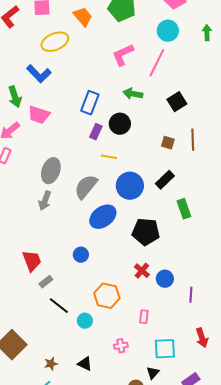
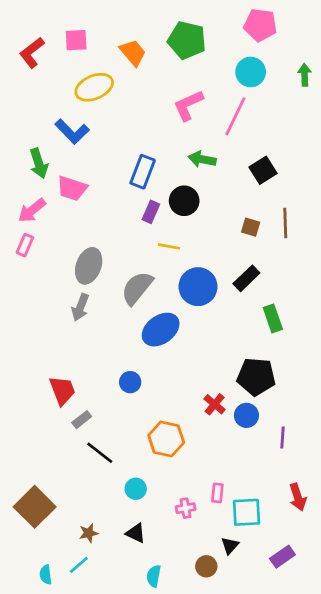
black pentagon: (146, 232) -> (256, 377), moved
pink rectangle: (144, 317) -> (217, 493), moved
cyan circle: (85, 321) -> (136, 489), moved

